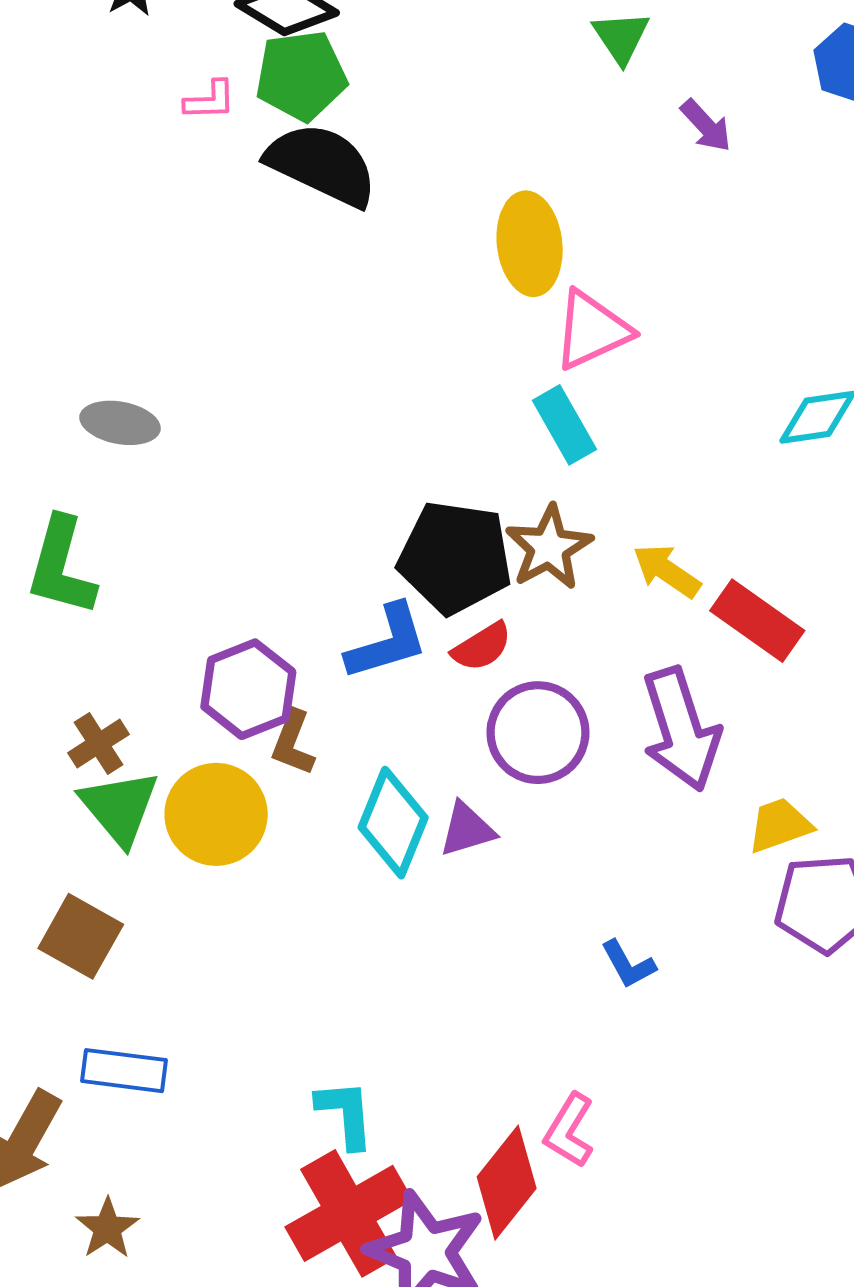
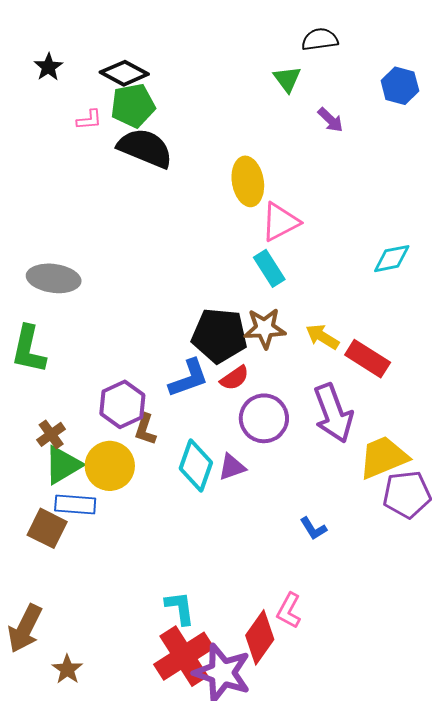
gray ellipse: (120, 423) -> (54, 278), size x1.4
brown star: (549, 547) -> (265, 328), turned 30
green triangle: (119, 808) -> (63, 465), turned 42
yellow trapezoid: (780, 825) -> (383, 457), size x1.6
blue rectangle: (124, 1071) -> (75, 504), moved

